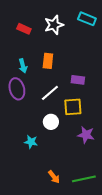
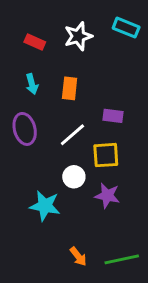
cyan arrow: (23, 66) -> (32, 84), moved
purple star: (86, 135) -> (107, 196), moved
cyan star: (31, 142) -> (45, 206), size x1.5

